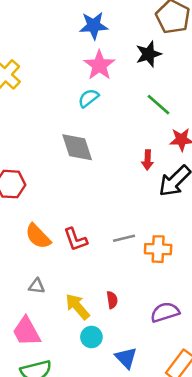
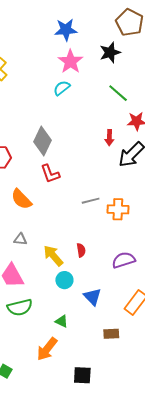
gray diamond: (77, 147) -> (42, 141), moved, turned 44
red L-shape: (75, 239) -> (50, 174), moved

